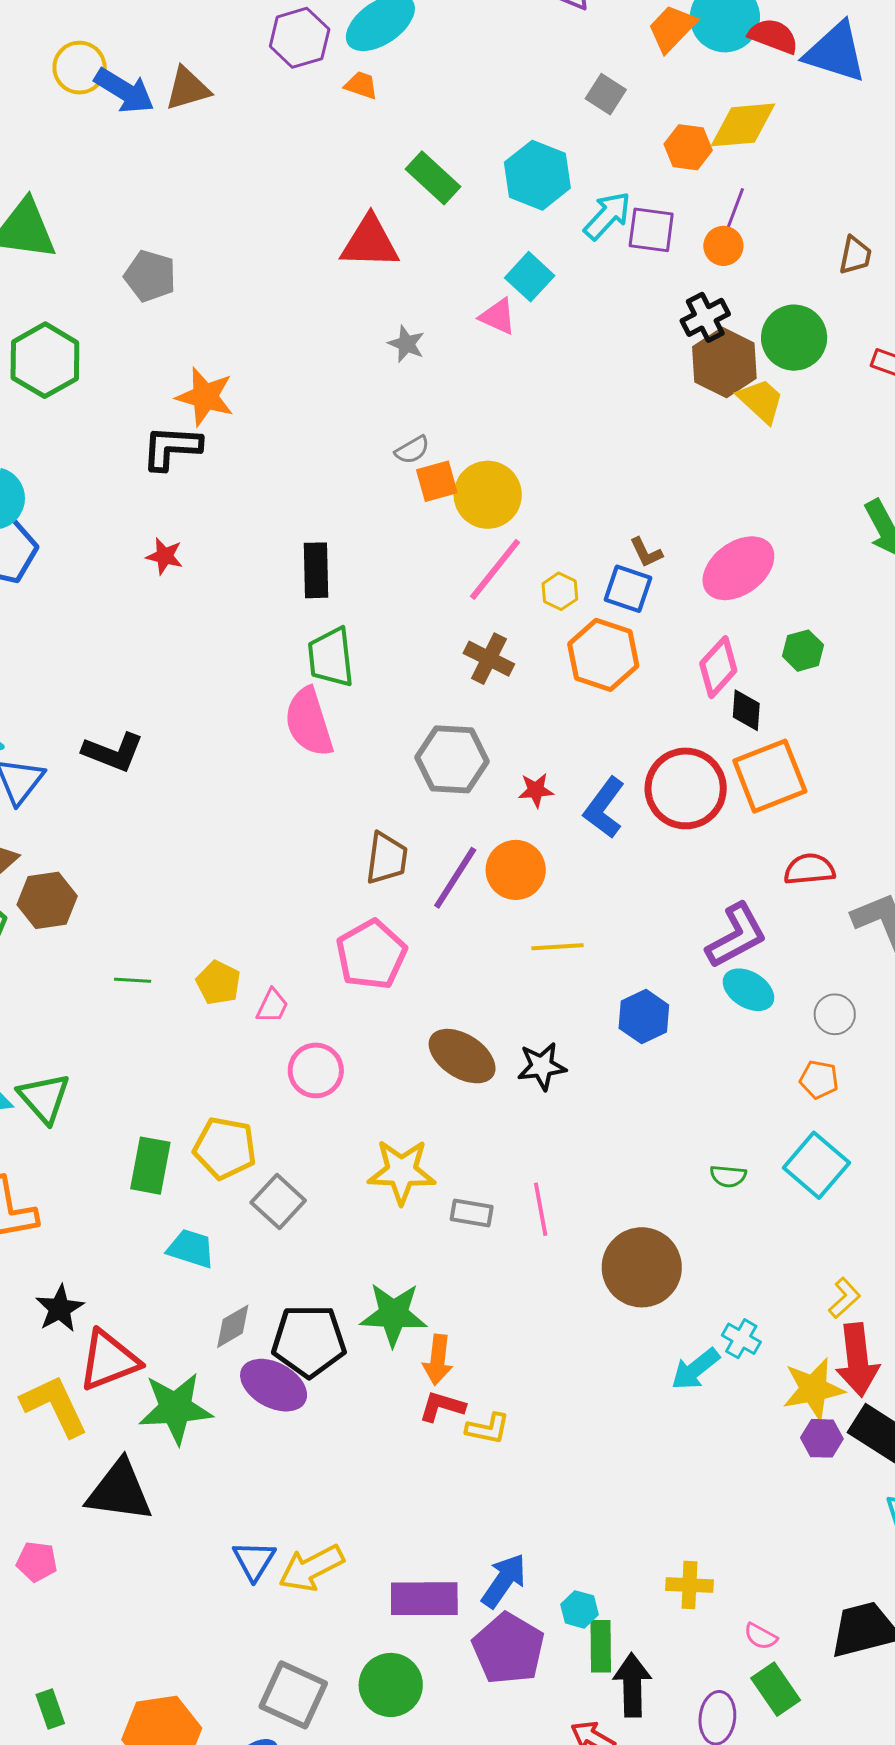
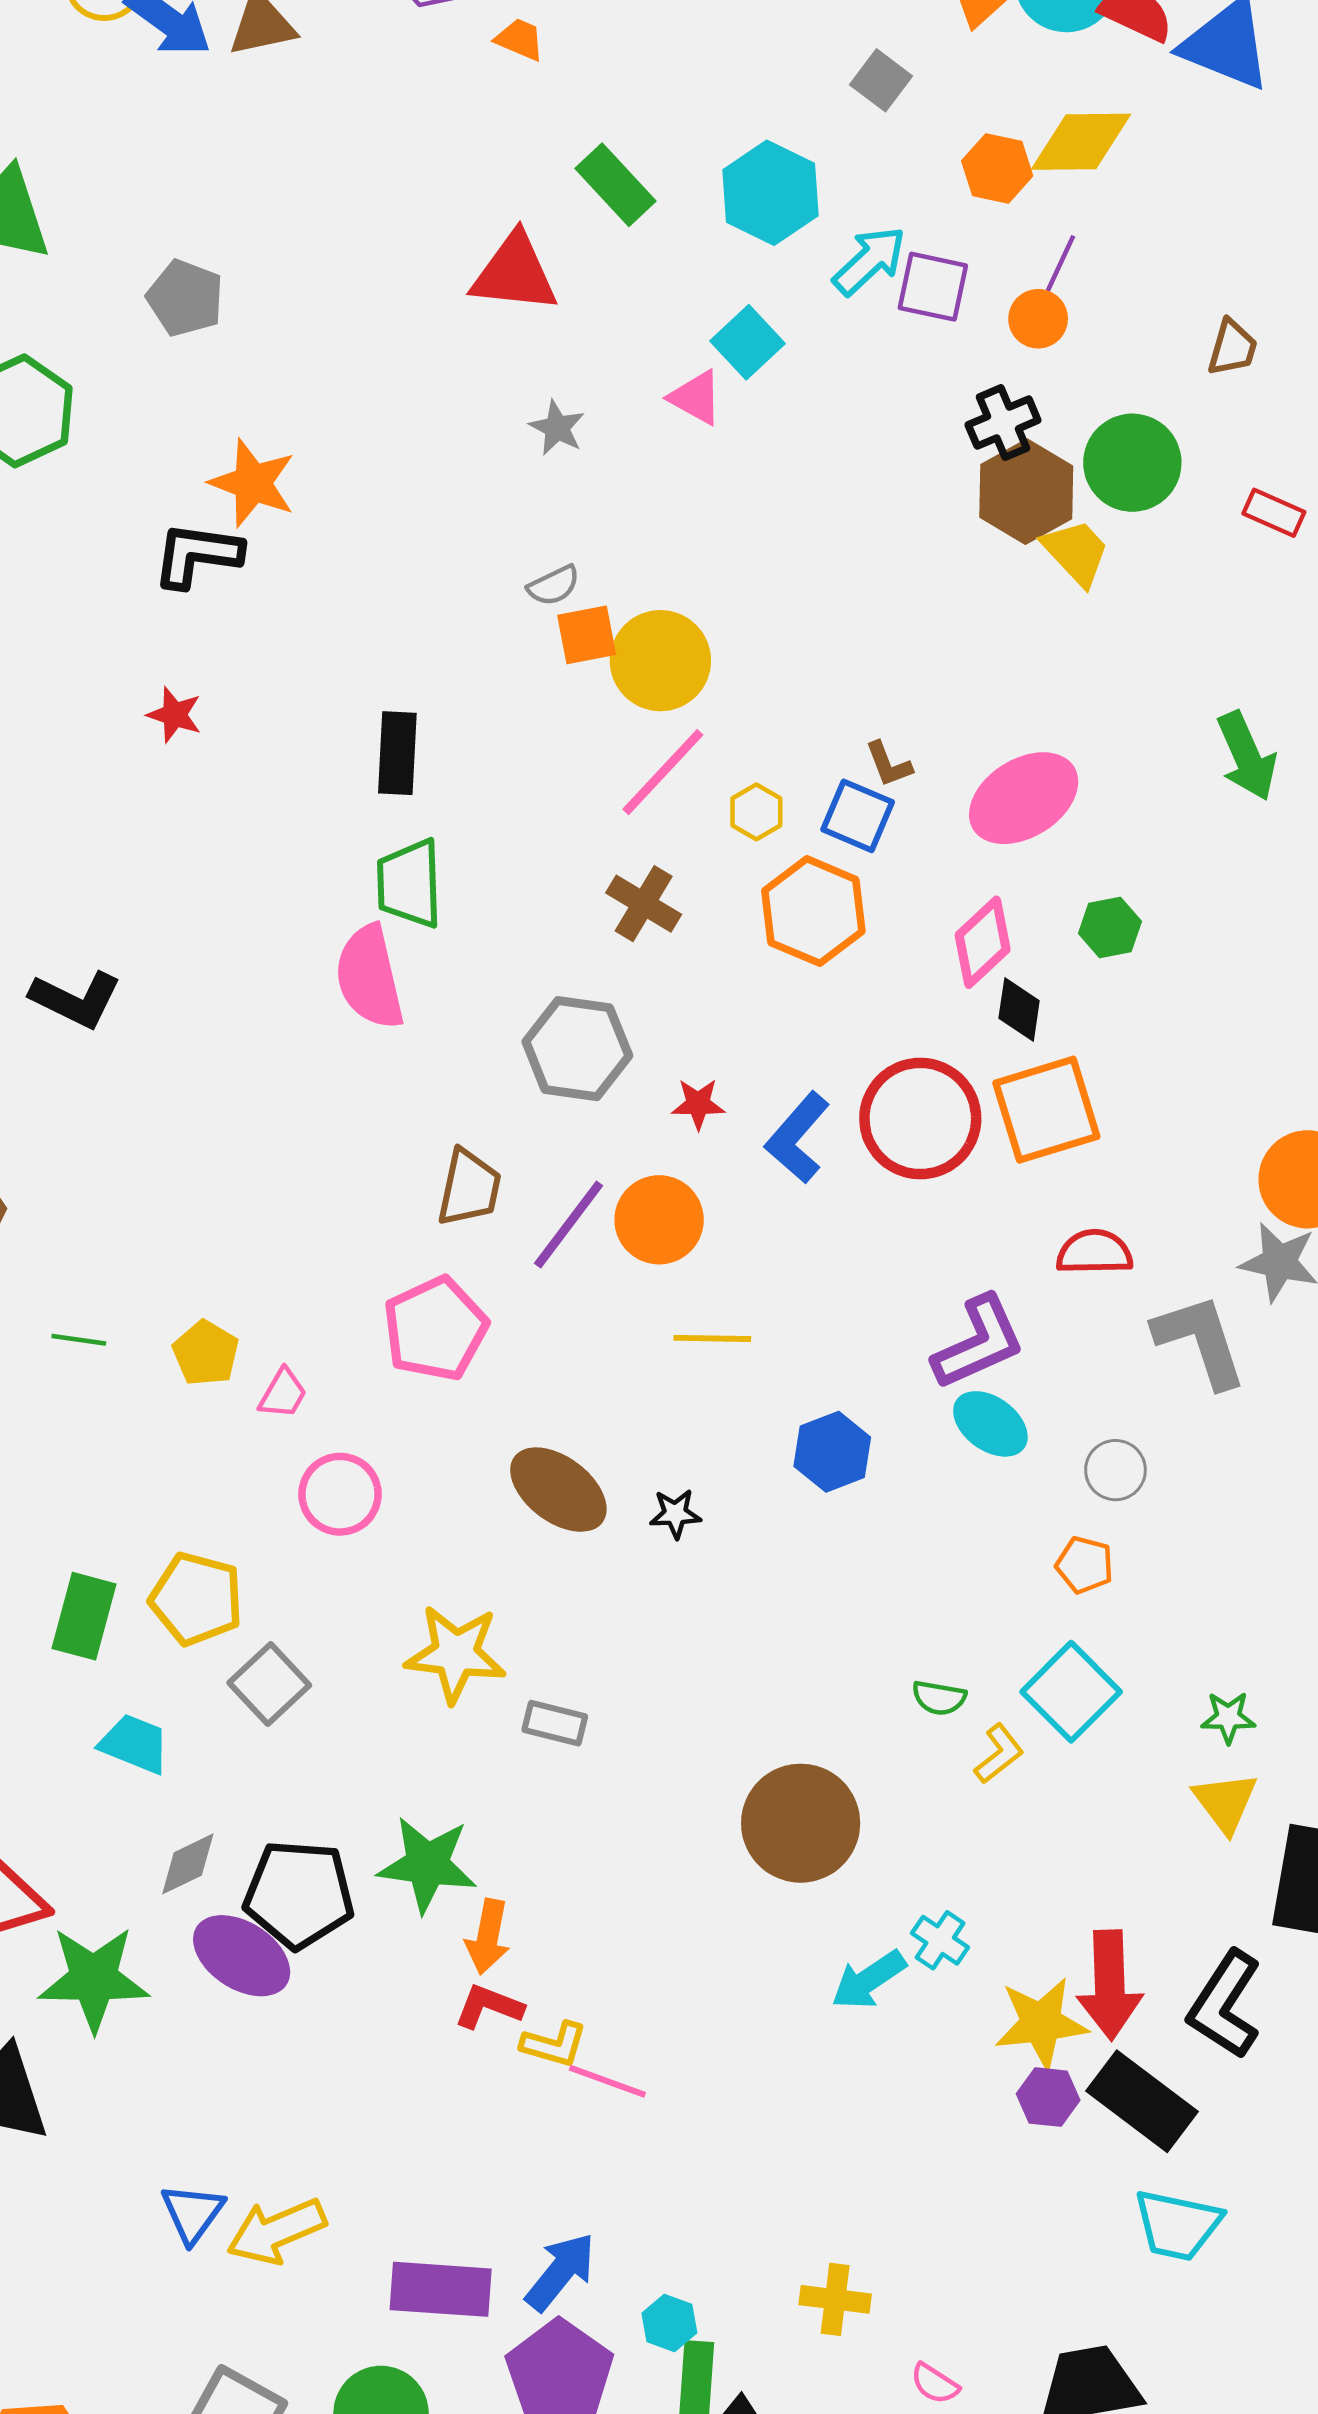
black star: (542, 1066) -> (675, 1514), size x0.7
pink line: (541, 1209) -> (607, 2081), moved, turned -64
yellow L-shape: (844, 1298) -> (999, 1754), moved

